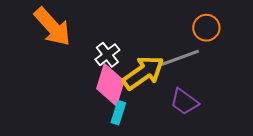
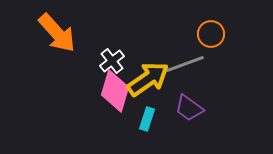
cyan rectangle: (118, 113) -> (147, 119), moved

